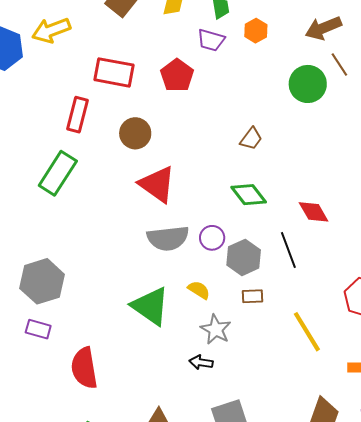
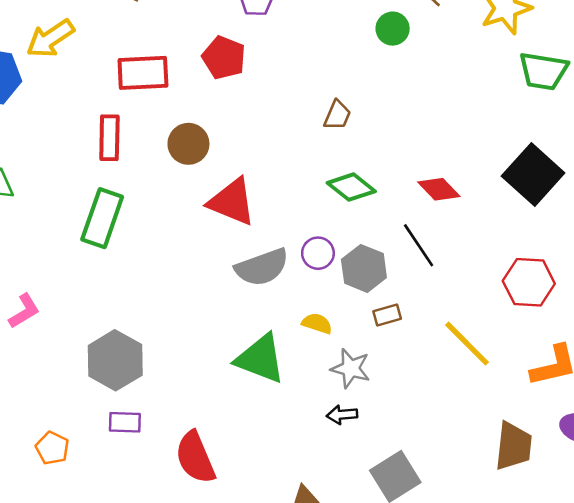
green circle: (308, 84) -> (393, 29), size x0.7

